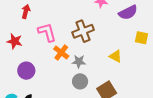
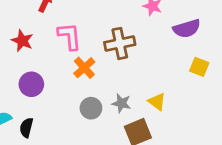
yellow triangle: (116, 56) -> (157, 102), moved
gray star: (79, 61) -> (121, 103), moved
gray circle: (80, 81) -> (91, 108), moved

